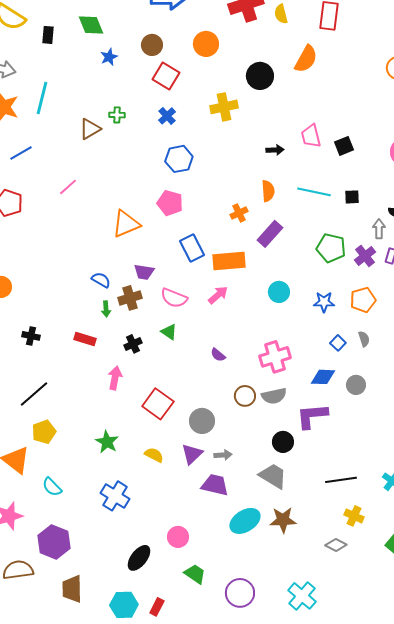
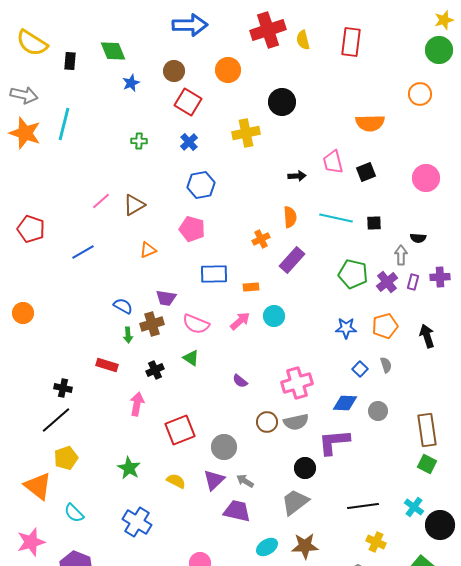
orange semicircle: (306, 59) -> (370, 123), moved, turned 60
brown triangle: (90, 129) -> (134, 205), moved
blue line: (21, 153) -> (83, 252), moved
pink line: (68, 187) -> (101, 201), moved
orange triangle: (126, 224) -> (148, 250), size x0.6
blue rectangle: (192, 248) -> (214, 274), turned -64
orange rectangle: (229, 261) -> (251, 287), size x0.5
cyan circle: (279, 292) -> (274, 316), moved
black cross: (31, 336) -> (63, 388), moved
red square: (158, 404) -> (180, 430), turned 32
gray arrow: (223, 455) -> (245, 481), turned -144
gray trapezoid: (273, 476) -> (295, 502), turned -68
cyan ellipse: (245, 521) -> (267, 547), size x0.7

